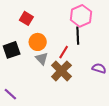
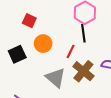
gray triangle: (42, 59) -> (56, 78), moved, size x1.5
brown cross: (61, 71) -> (83, 71), moved

